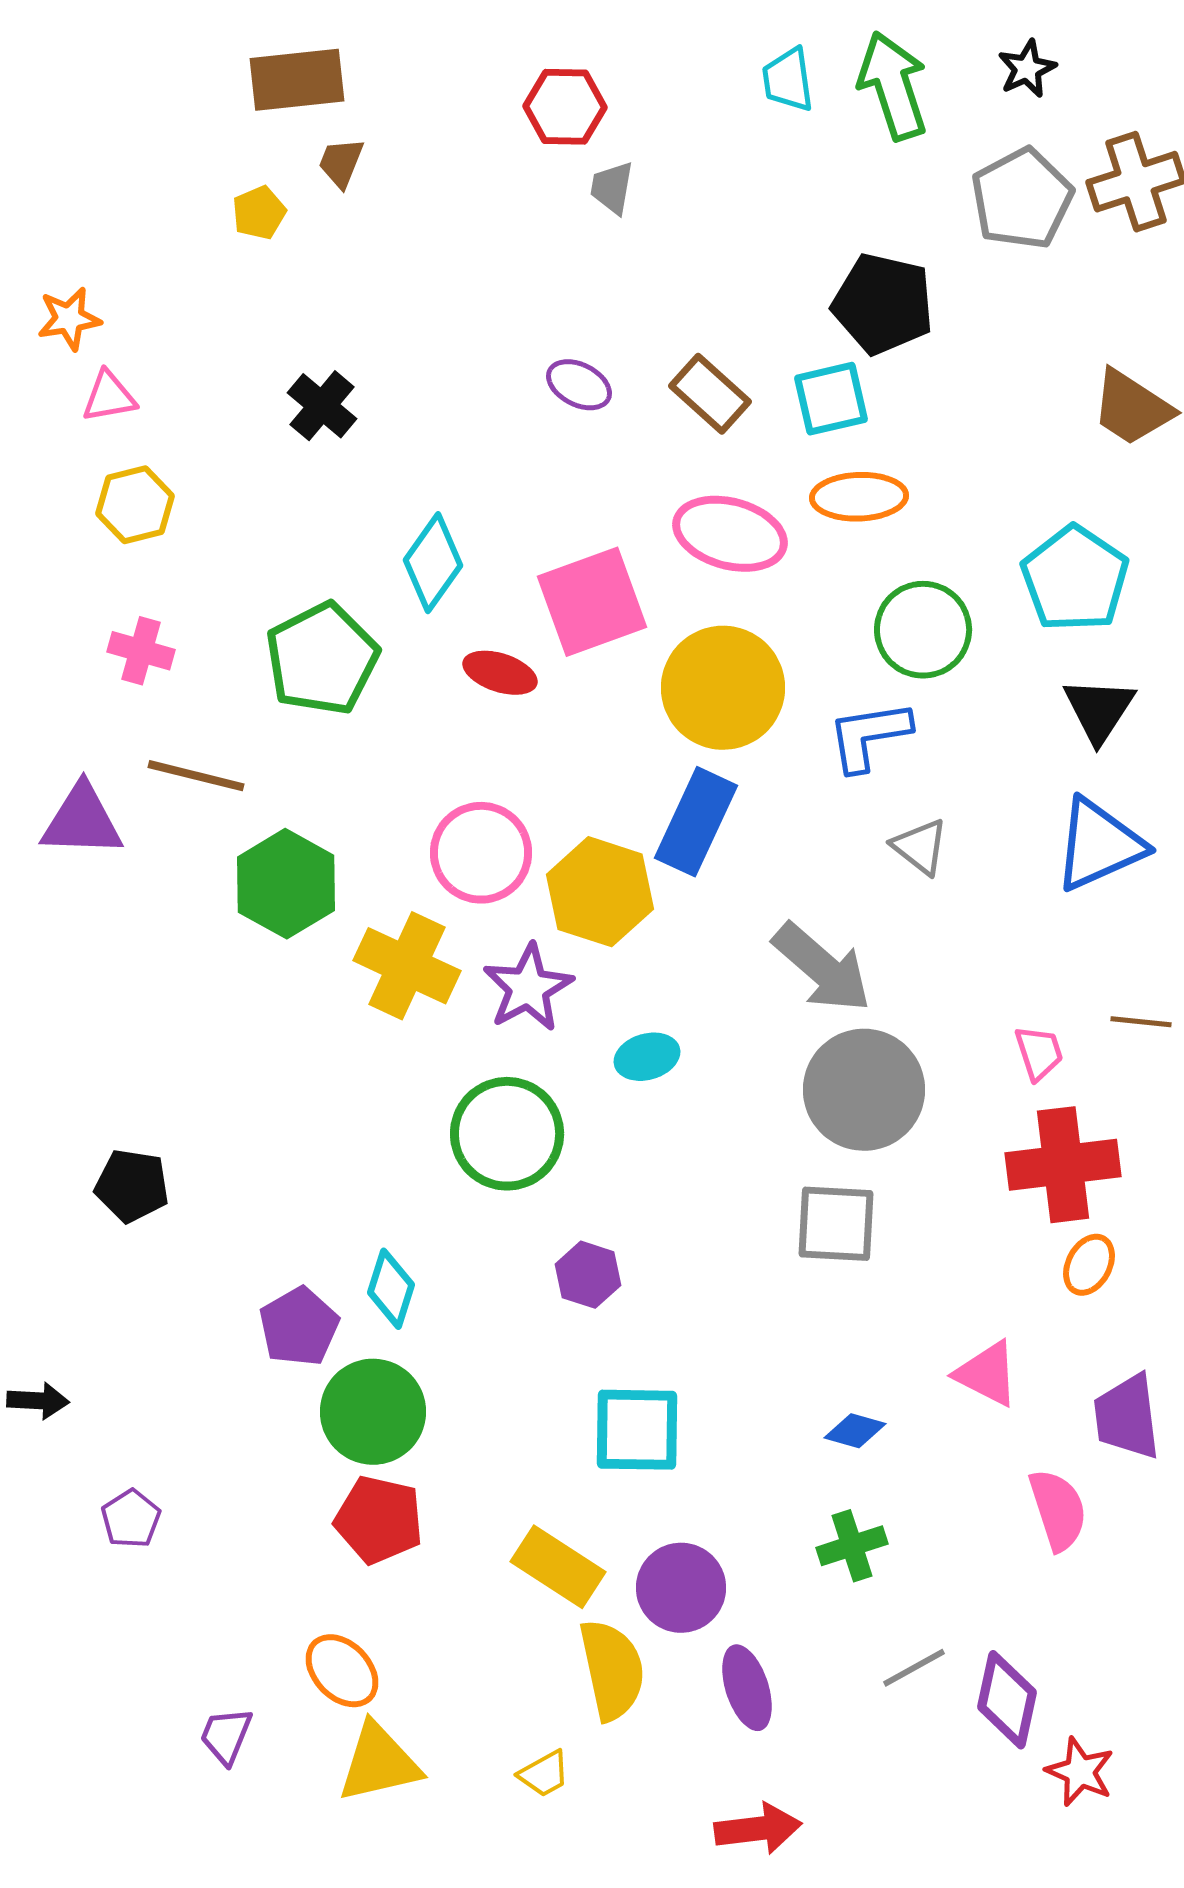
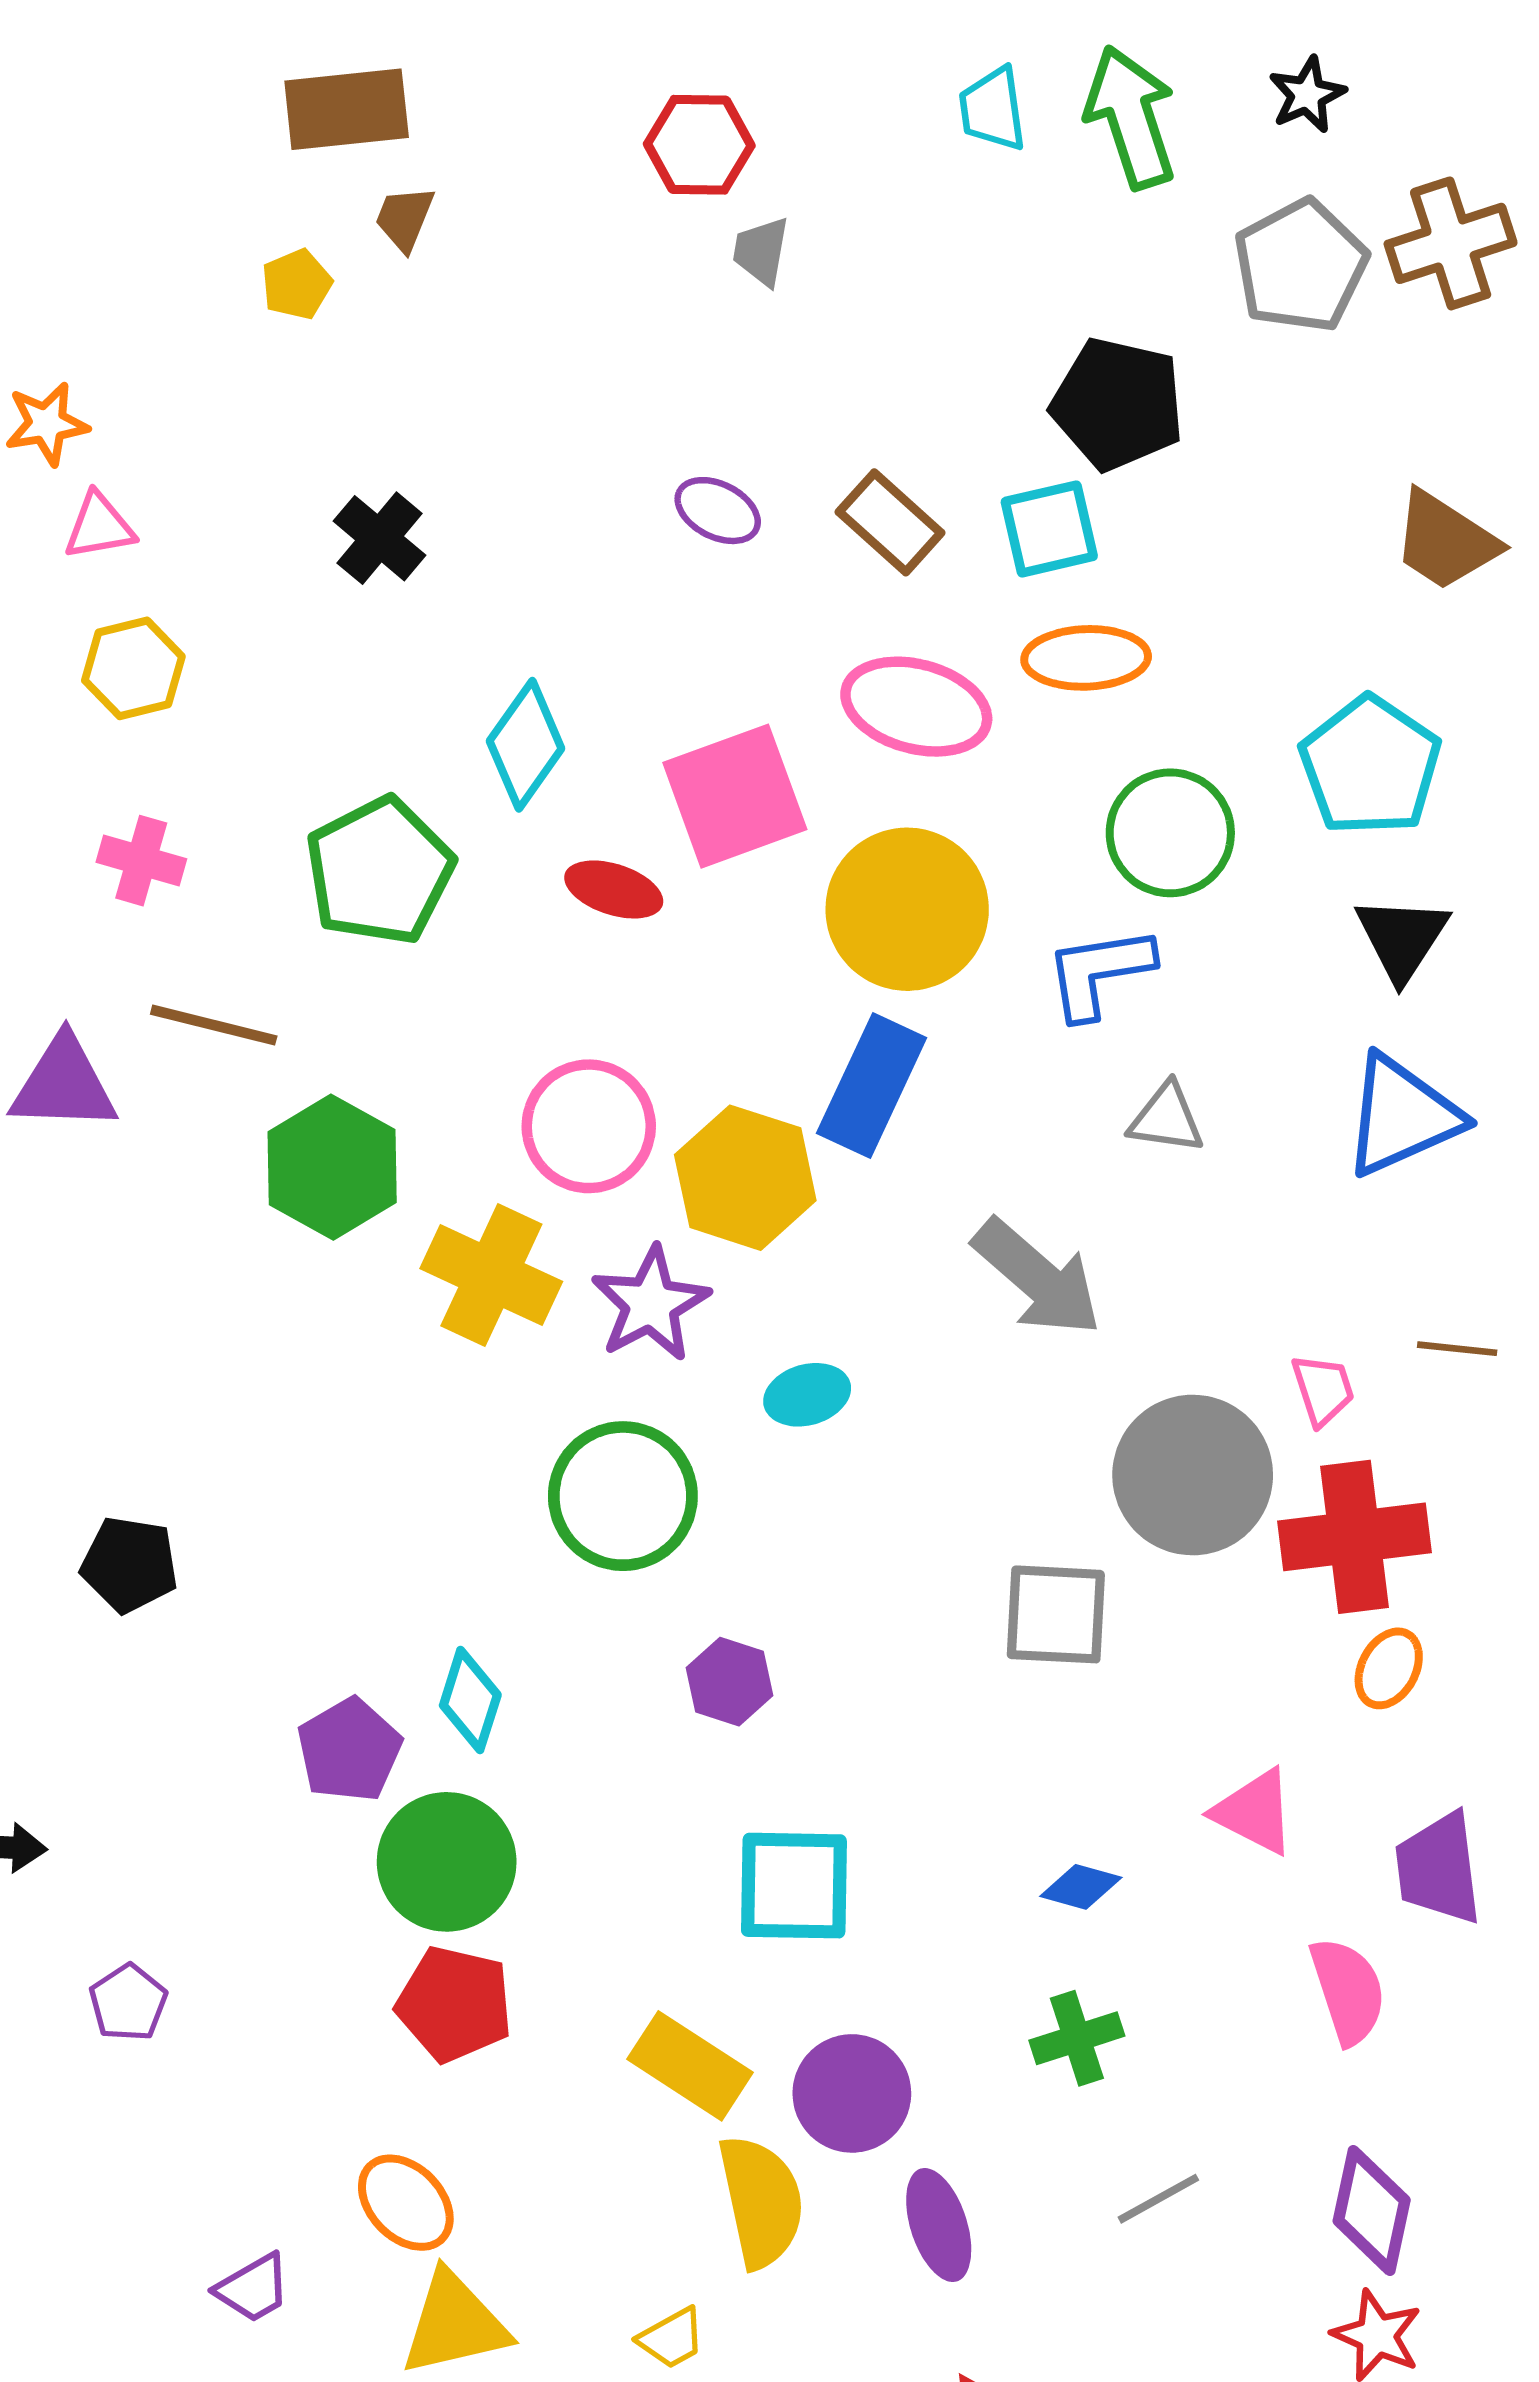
gray triangle: (920, 847) -> (1166, 1118), turned -30
gray circle: (864, 1090) -> (1193, 1475), moved
purple diamond: (1007, 1700) -> (1372, 2211), moved
purple trapezoid: (226, 1736) -> (253, 2288), turned -142

